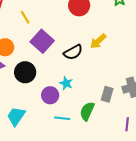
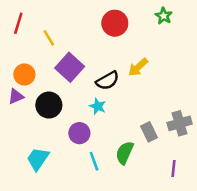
cyan star: (66, 83) -> (98, 106), moved
gray rectangle: (107, 94) -> (149, 132), turned -42
cyan line: (62, 118) -> (94, 161), turned 63

